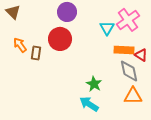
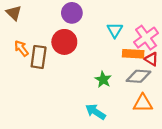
pink cross: (128, 20) -> (146, 38), moved
brown rectangle: (36, 53) -> (39, 57), size x1.5
gray diamond: (129, 71) -> (138, 76), turned -75
green star: (94, 84) -> (103, 80), moved

